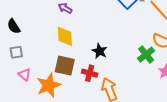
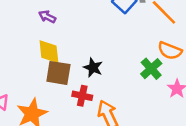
brown square: (65, 66) -> (58, 73), moved

